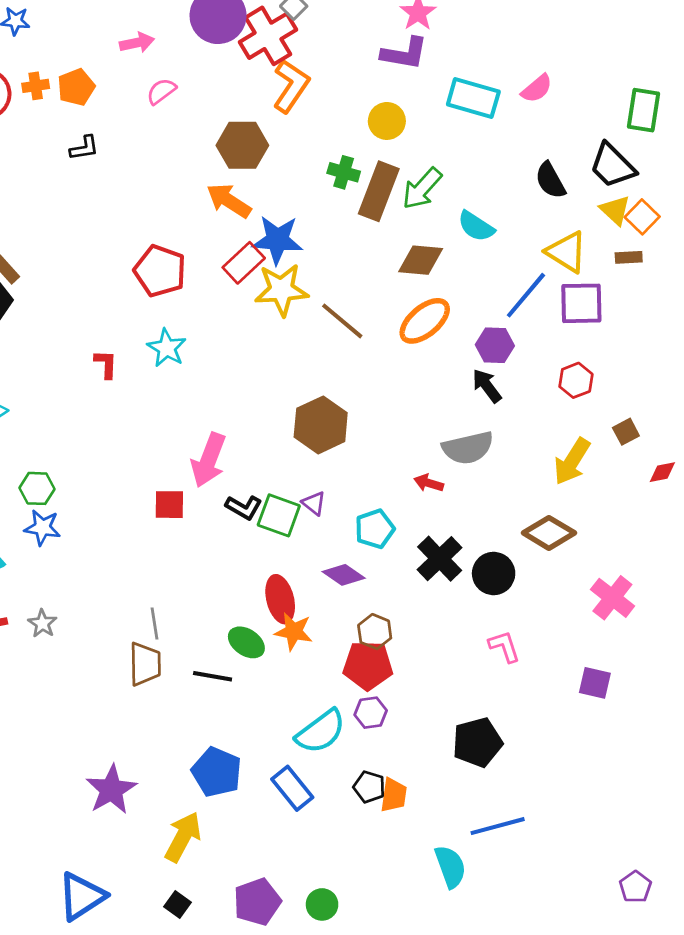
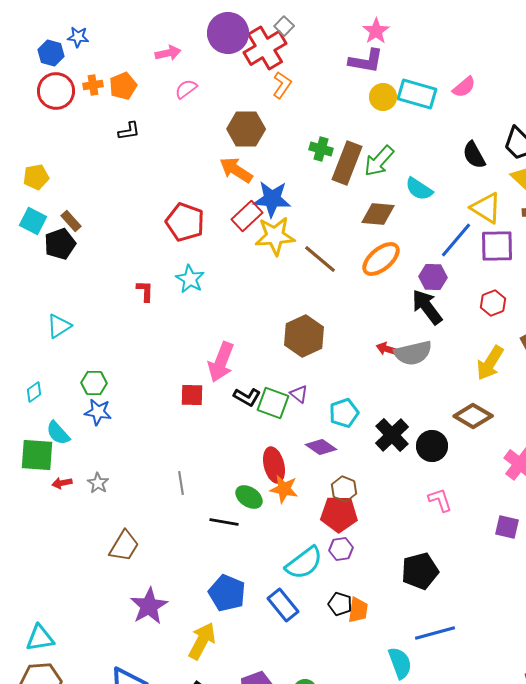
orange L-shape: (291, 86) -> (282, 85), size x0.7
yellow circle: (387, 121) -> (383, 97), moved
black arrow: (487, 386) -> (427, 307), size x1.4
red arrow: (429, 483) -> (387, 349), moved
brown trapezoid: (145, 664) -> (124, 546), moved, turned 32

